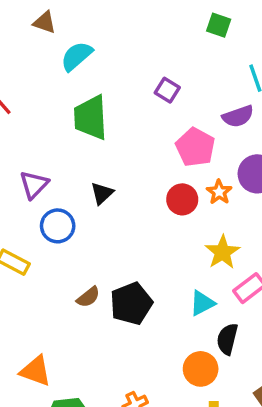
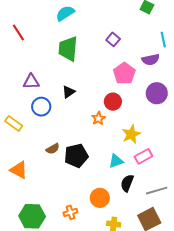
purple triangle: (34, 185) -> (31, 82), turned 36
orange star: (219, 192) -> (98, 118), moved
orange circle: (201, 369) -> (100, 198), moved
orange triangle: (36, 371) -> (19, 170), moved

